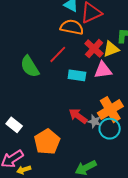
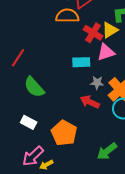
red line: (58, 54) -> (18, 58), moved
green semicircle: (30, 67) -> (34, 87), moved
gray star: (94, 121) -> (97, 83), moved

